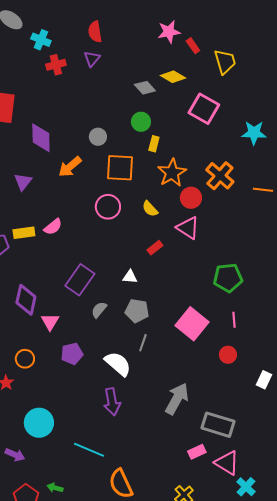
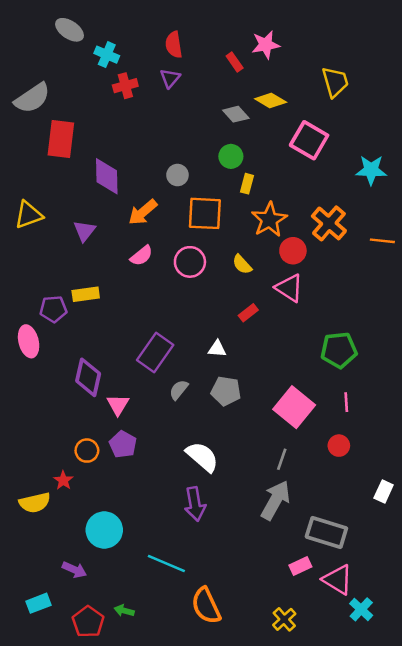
red rectangle: (193, 46) -> (235, 62), moved
pink semicircle: (53, 227) -> (141, 256), moved
gray line: (143, 343) -> (282, 459), moved
purple pentagon: (72, 354) -> (123, 444), moved, turned -30
white rectangle: (264, 380) -> (384, 492), moved

